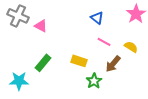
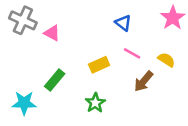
yellow rectangle: (79, 61) -> (99, 65), moved, turned -42
green star: (94, 81) -> (95, 103), moved

